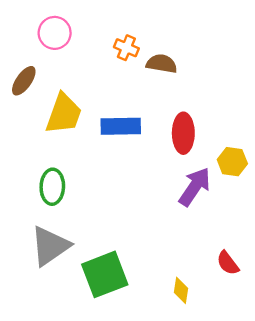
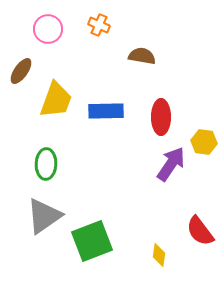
orange cross: (126, 48) -> (99, 25), moved
red semicircle: (228, 263) -> (200, 231), size x1.4

